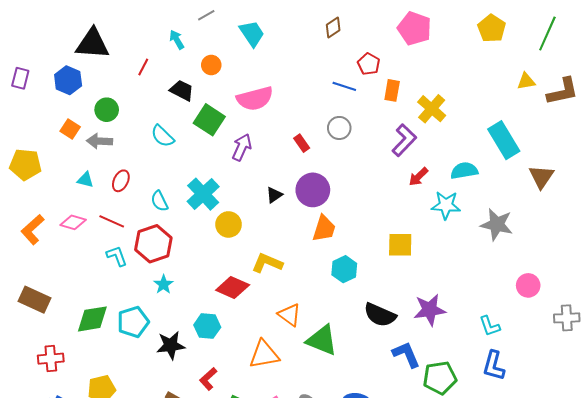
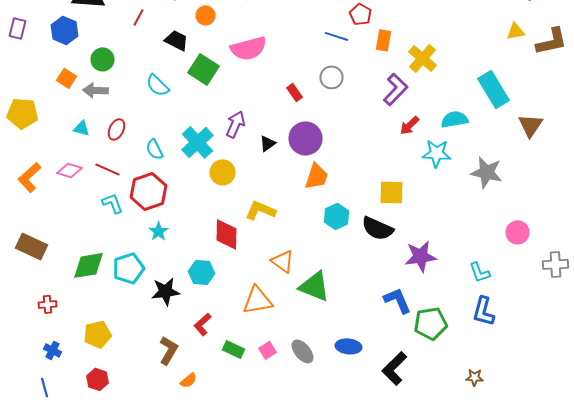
purple arrow: (242, 147) -> (236, 124), moved
red diamond: (233, 287) -> (226, 234), turned 68
black semicircle: (380, 315) -> (378, 228), moved
red cross: (51, 359) -> (48, 304), size x0.7

